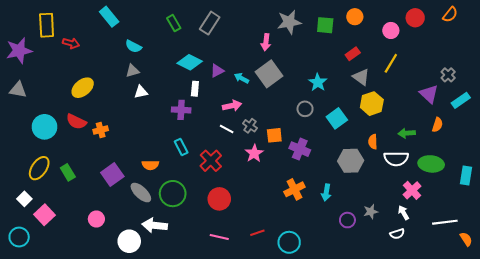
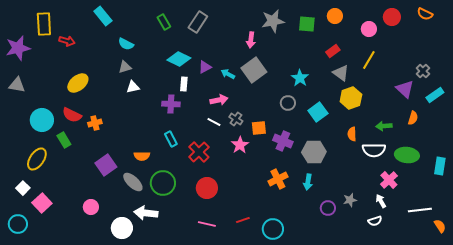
orange semicircle: (450, 15) -> (425, 14), turned 77
gray hexagon: (351, 161) -> (314, 152), moved
green rectangle: (68, 172) -> (64, 140), moved

